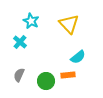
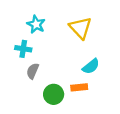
cyan cross: (20, 42) -> (23, 49), turned -32
gray semicircle: (19, 75) -> (33, 71), moved

